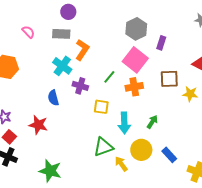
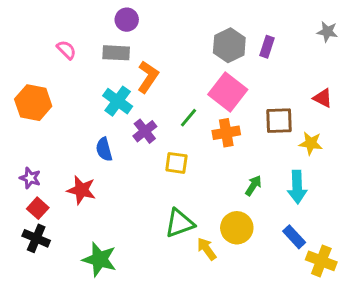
purple rectangle: (161, 43) -> (267, 47), moved
purple cross: (80, 86) -> (145, 131), turned 35
cyan arrow: (124, 123) -> (297, 187), moved
blue rectangle: (169, 155) -> (294, 237), moved

